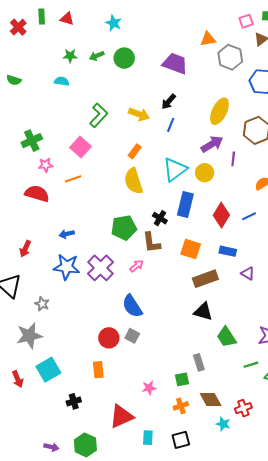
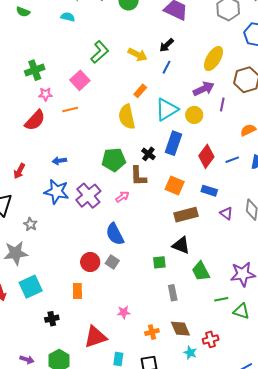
orange rectangle: (135, 151) -> (140, 91), moved
red semicircle: (37, 194) -> (35, 120), turned 110
green square: (182, 379) -> (159, 262), moved

